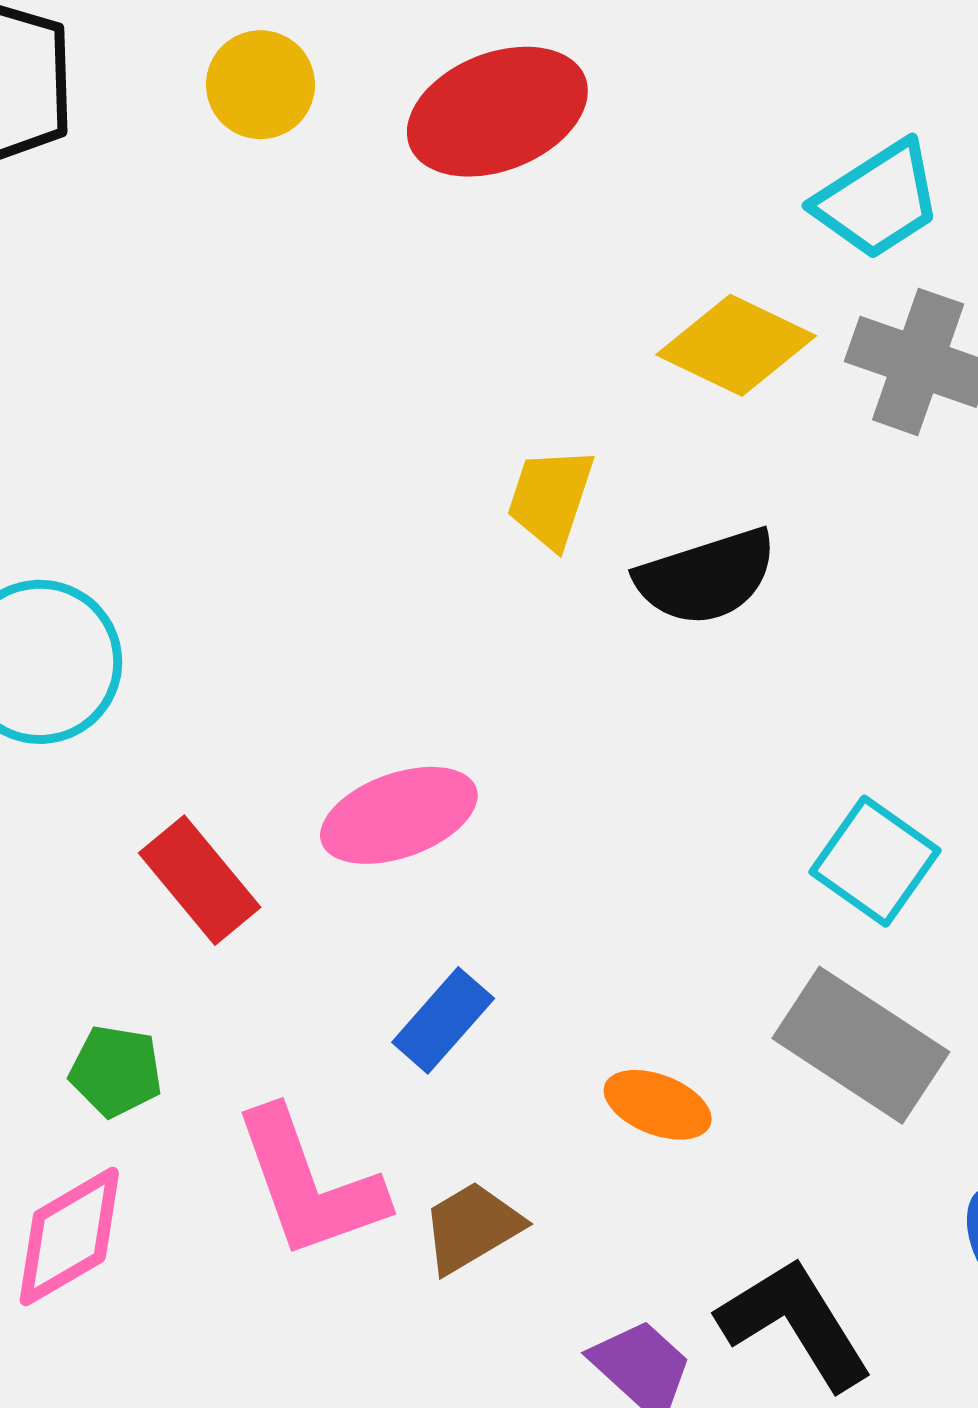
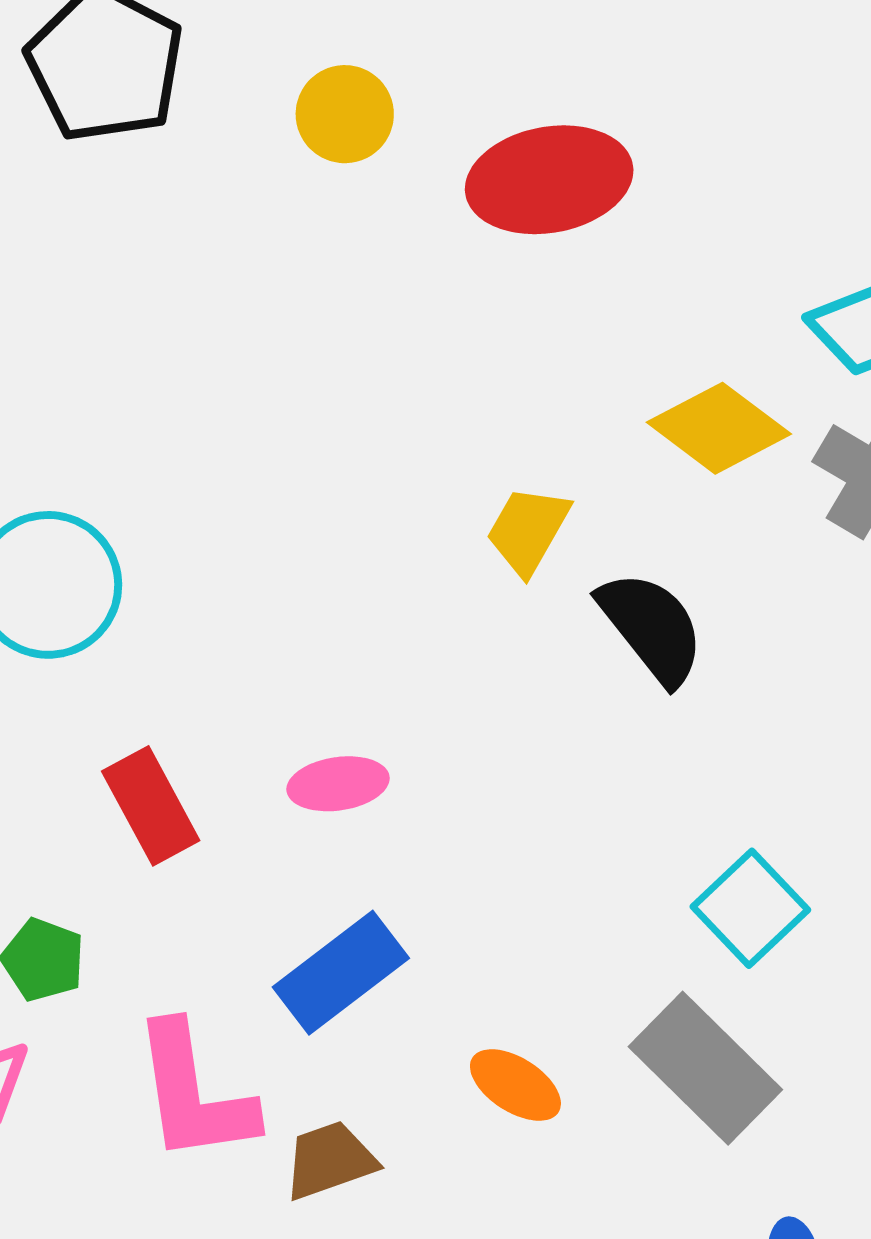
black semicircle: (706, 577) -> (652, 627), turned -122
pink ellipse: (399, 815) -> (338, 784), size x0.7
blue rectangle: (443, 1020) -> (341, 973), size x1.4

